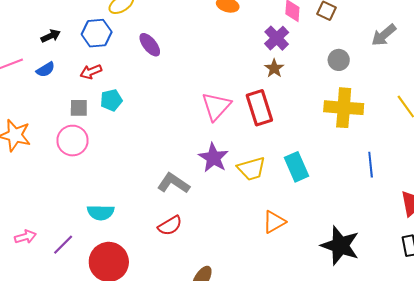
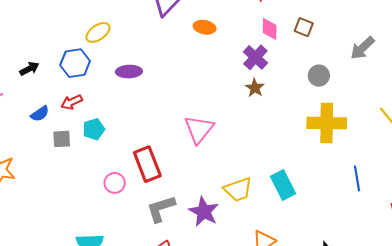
purple ellipse: (150, 45) -> (129, 72), turned -50
blue semicircle: (45, 70) -> (40, 114), moved
red rectangle: (259, 108) -> (147, 164), moved
pink circle: (72, 141) -> (115, 183), moved, size x0.7
purple star: (213, 158) -> (204, 212), moved
gray L-shape: (173, 183) -> (161, 209), turned -48

